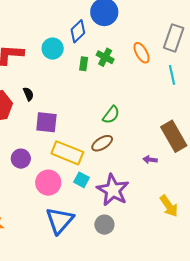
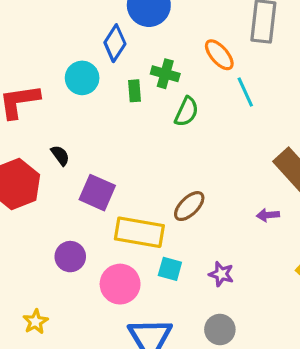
cyan line: (172, 75) -> (245, 92), moved
green semicircle: (111, 115) -> (187, 112), moved
purple square: (46, 122) -> (97, 193), turned 30
purple star: (113, 190) -> (221, 274), size x0.5

